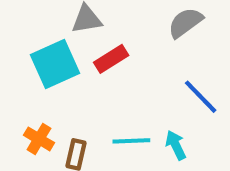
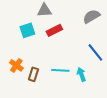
cyan square: (55, 64) -> (27, 30), size x0.7

